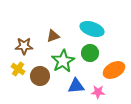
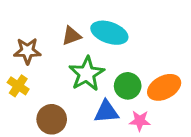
cyan ellipse: (92, 29) -> (109, 33), moved
green circle: (90, 53) -> (128, 86), moved
brown circle: (40, 76) -> (52, 119), moved

